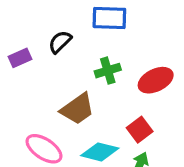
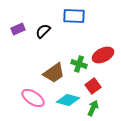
purple rectangle: (20, 58) -> (18, 29), moved
green cross: (108, 71) -> (79, 64), moved, turned 35

